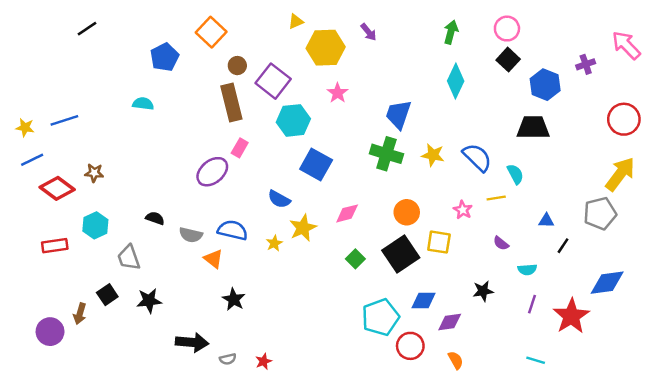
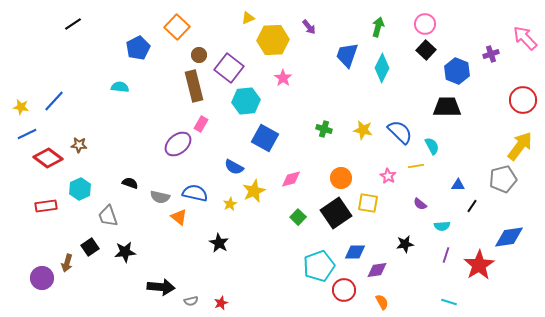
blue trapezoid: (398, 114) -> (347, 55), moved
blue line: (64, 120) -> (54, 101), turned -30
green cross: (386, 154) -> (324, 129), size x0.6
black star: (234, 299) -> (219, 243), moved

